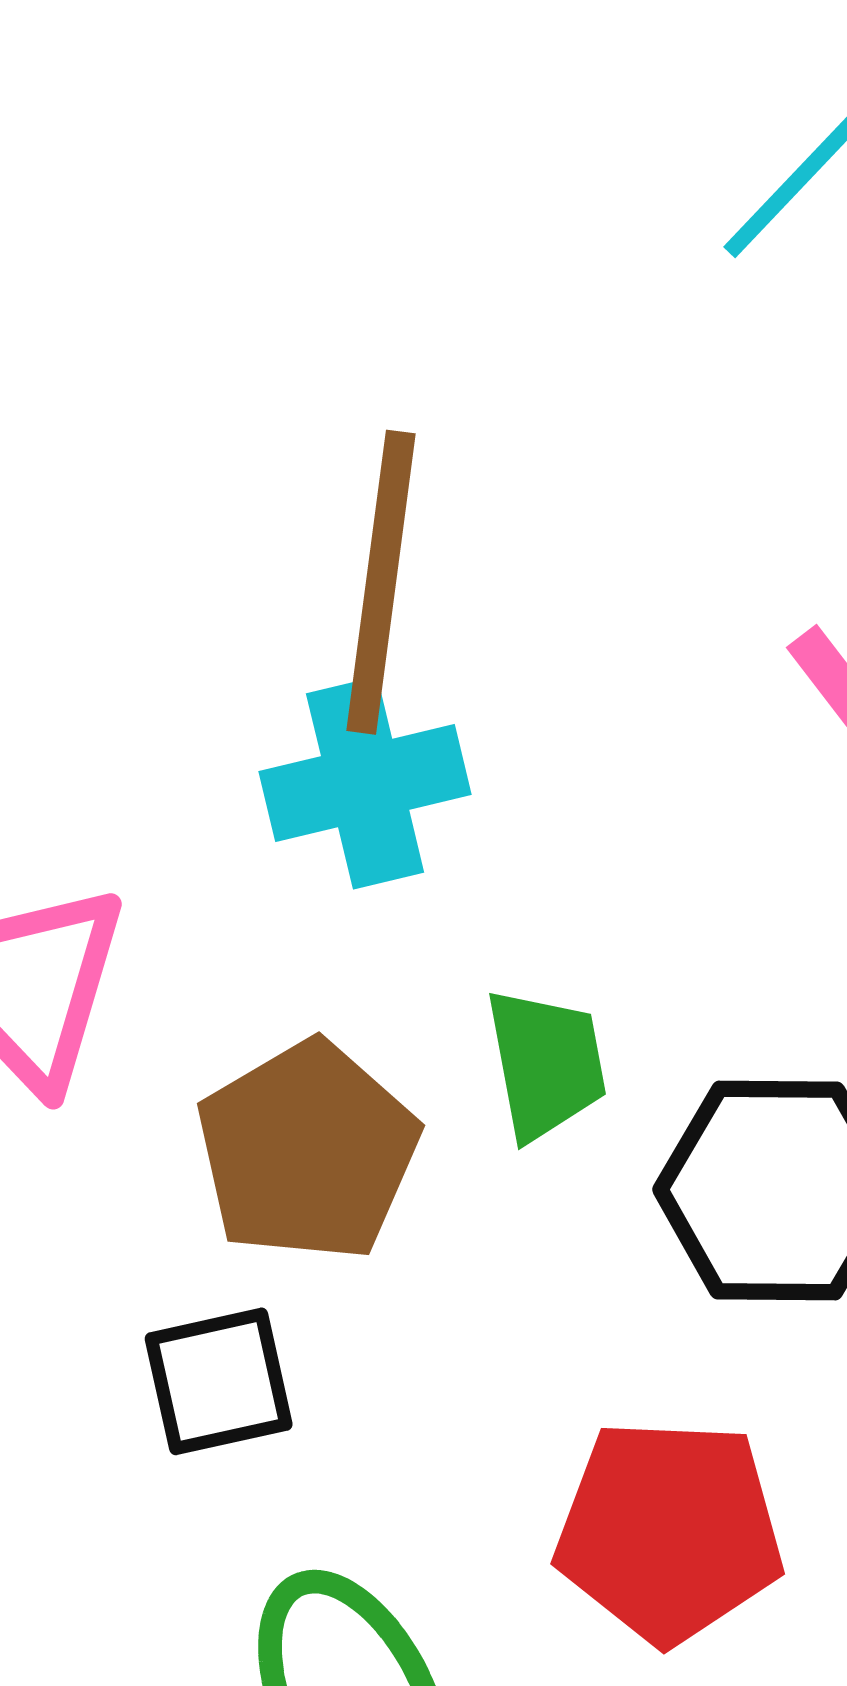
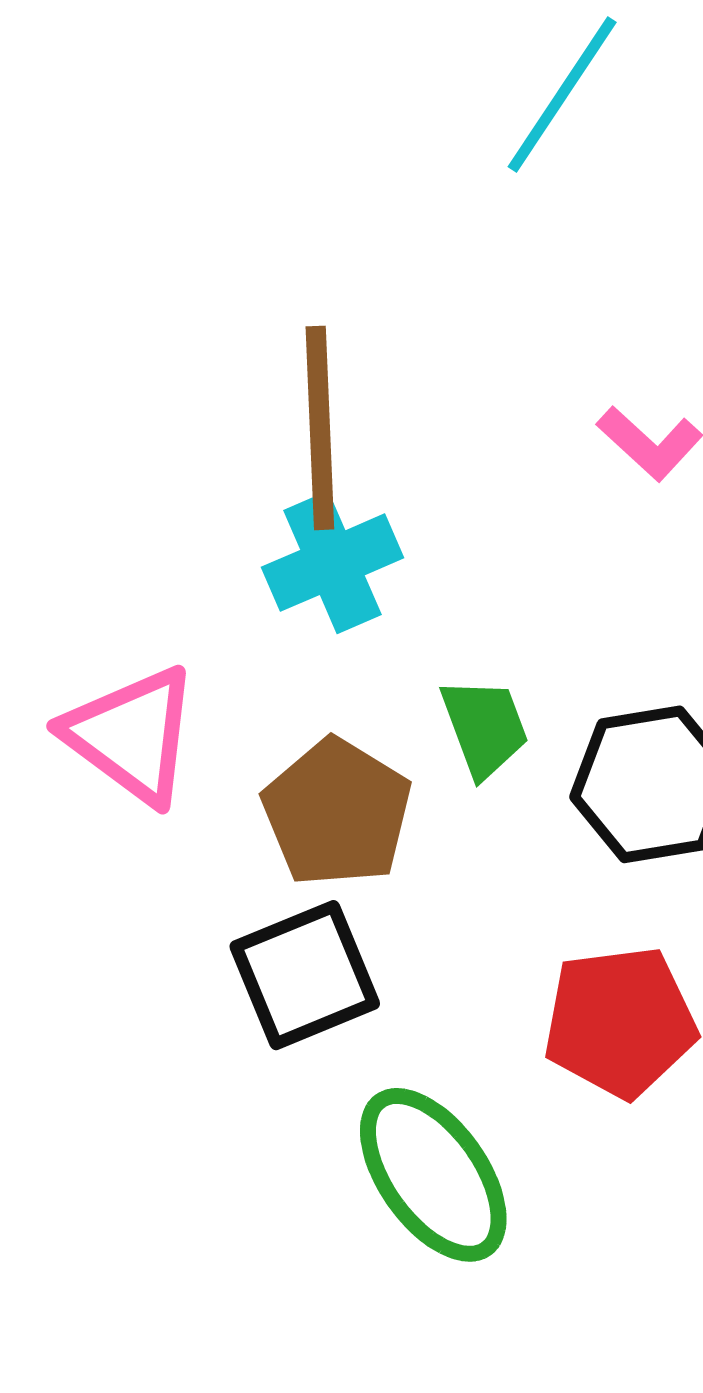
black square: (219, 1381) -> (305, 975), size x1.4

